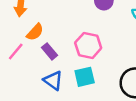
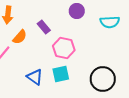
purple rectangle: (50, 51) -> (44, 27), moved

